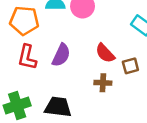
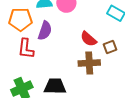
purple semicircle: (61, 55) -> (45, 31), moved
brown cross: (103, 83) -> (89, 63), size x1.5

